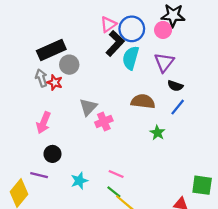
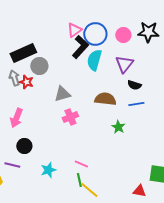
black star: (173, 15) -> (148, 32), moved
gray triangle: (88, 107) -> (62, 94), moved, turned 30
blue line: (178, 107) -> (136, 104), turned 42
green line: (114, 192) -> (79, 180), turned 40

